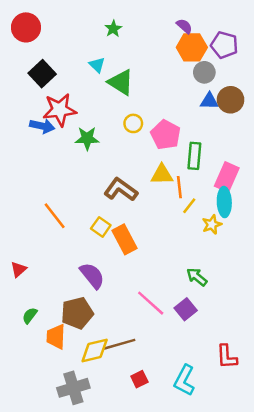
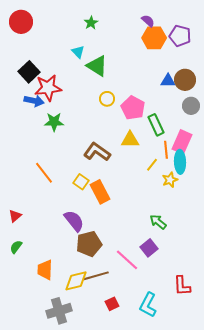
gray circle: (204, 72) -> (191, 106), moved
black square: (42, 74) -> (29, 72), moved
green star: (87, 138) -> (54, 122), moved
green rectangle: (194, 156) -> (156, 125), turned -30
orange line: (179, 187) -> (166, 150), moved
pink line: (151, 303) -> (127, 260), moved
brown pentagon: (77, 313) -> (89, 244), moved
green semicircle: (30, 316) -> (16, 247), moved

